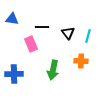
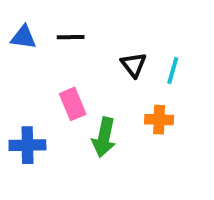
black line: (42, 27) -> (71, 37), moved
pink rectangle: (31, 44) -> (73, 104), moved

